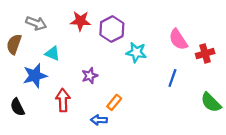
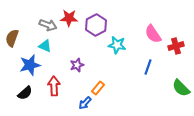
gray arrow: (36, 23) -> (48, 25), moved
black semicircle: (17, 107) -> (25, 93), moved, turned -105
blue arrow: (99, 120) -> (85, 103), turned -48

